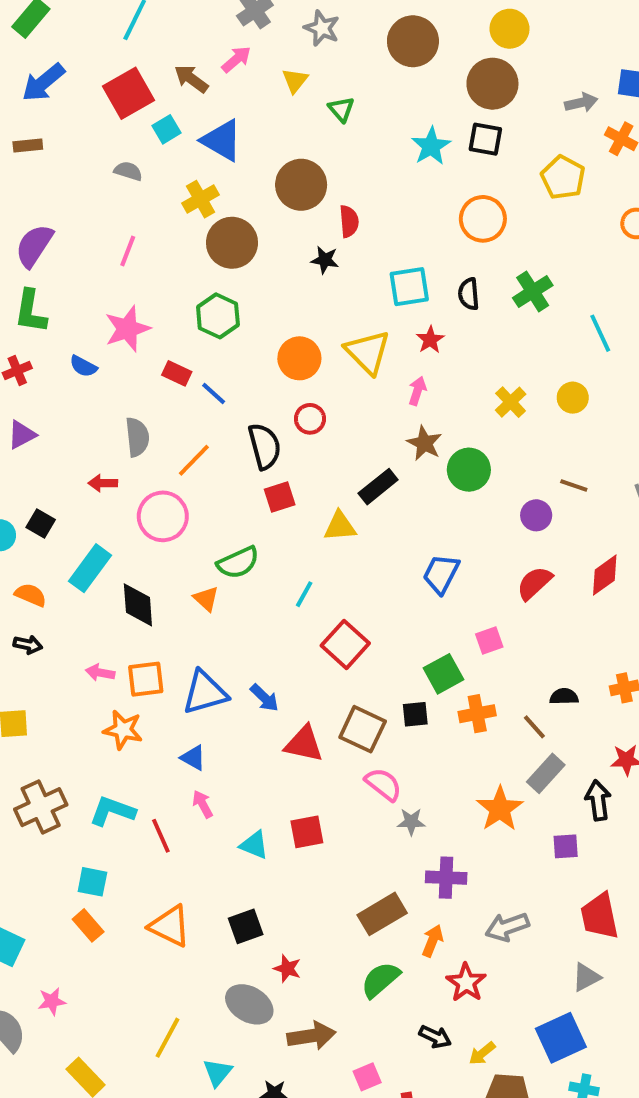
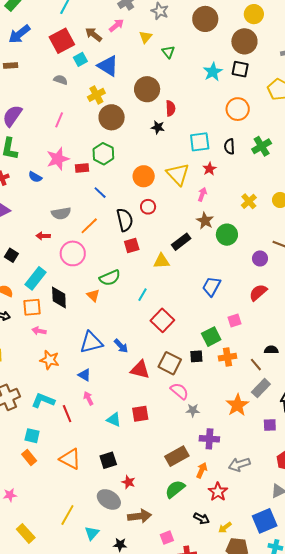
red rectangle: (177, 373) -> (82, 168), moved, turned -32
gray semicircle: (137, 437) -> (61, 213), turned 84
orange square: (146, 679) -> (32, 307), moved

